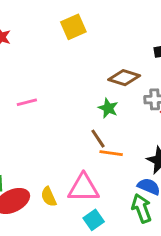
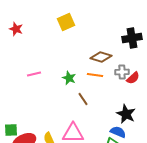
green star: (108, 108) -> (69, 78), moved
orange line: (111, 153) -> (95, 75), moved

